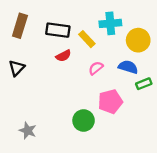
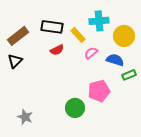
brown rectangle: (20, 26) -> (18, 36), moved, turned 35
pink semicircle: (96, 68) -> (91, 53), moved

